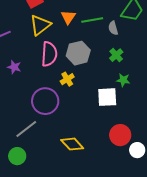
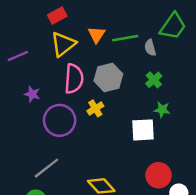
purple circle: (45, 101) -> (60, 120), moved

